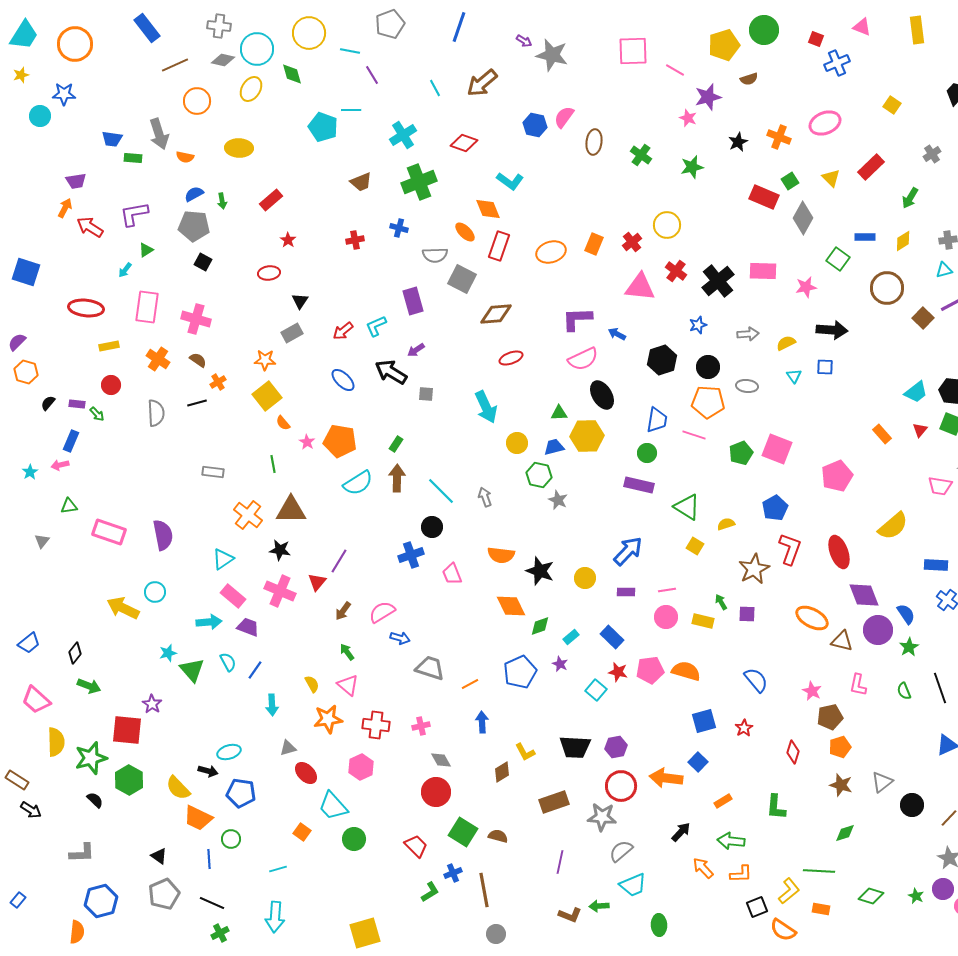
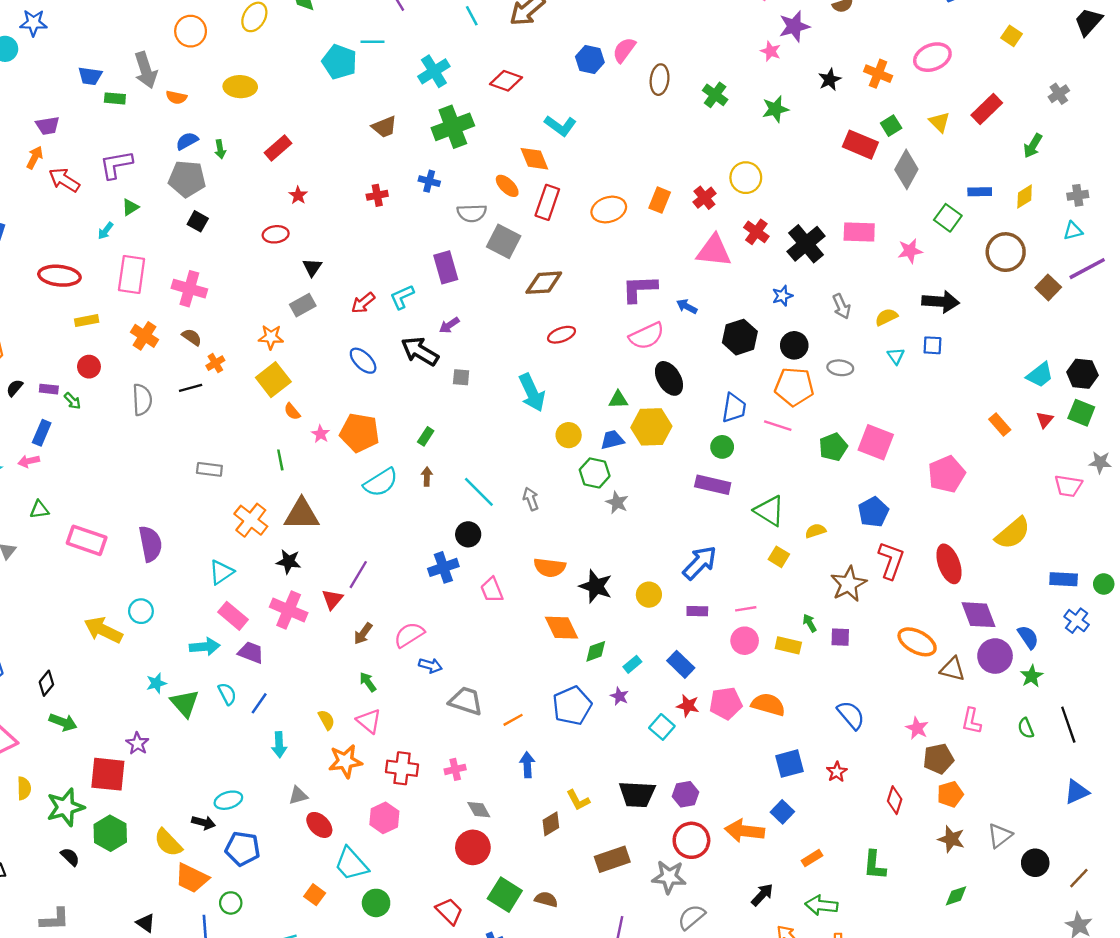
gray arrow: (748, 334) -> (841, 306), turned 70
brown arrow: (397, 478) -> (427, 476), size x0.6
yellow semicircle: (56, 742) -> (24, 788), size x0.7

